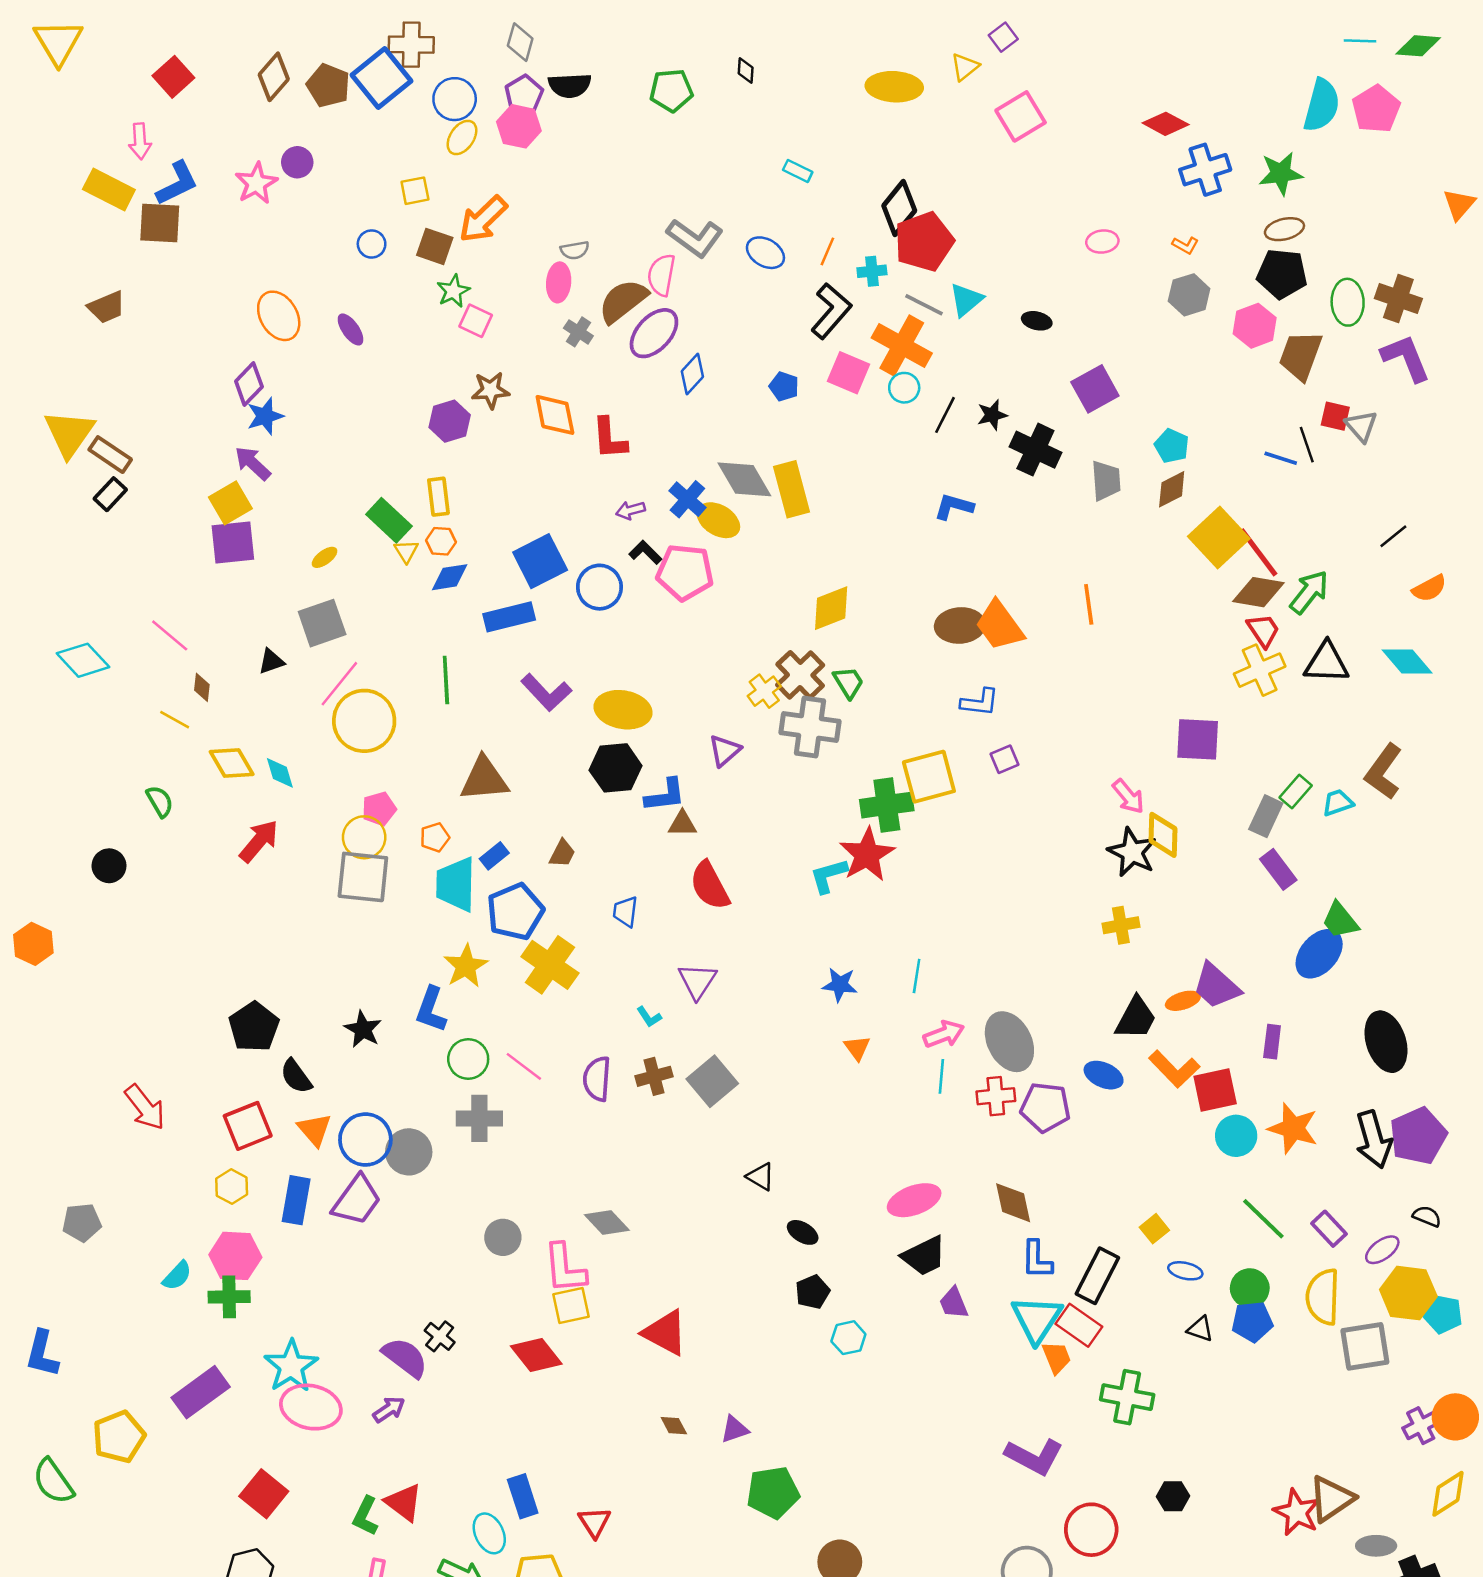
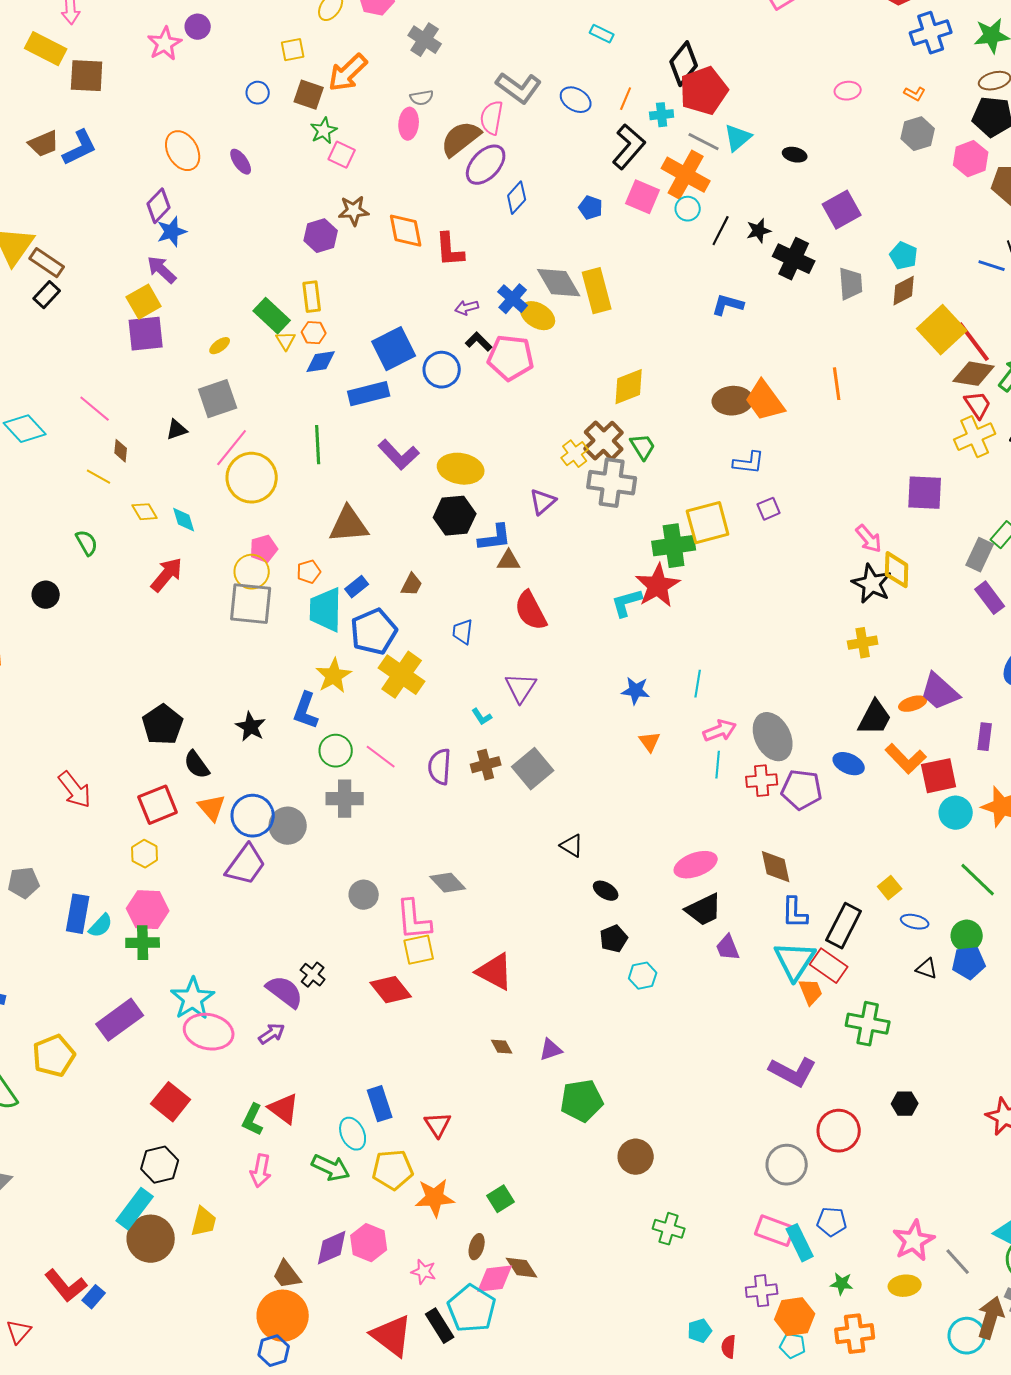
blue L-shape: (177, 183) -> (80, 148), moved
gray cross: (578, 332) -> (425, 40), moved, size x1.4
yellow diamond: (232, 763) -> (145, 512), size x0.7
blue rectangle: (296, 1200) -> (78, 914), moved

